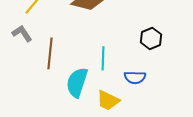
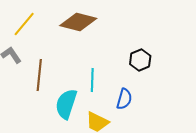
blue semicircle: (135, 77) -> (124, 99), turned -75

